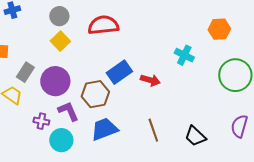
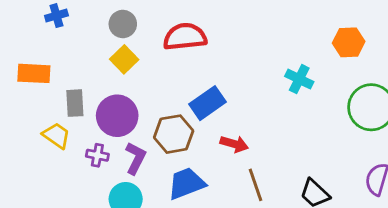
gray rectangle: (25, 72) -> (75, 103), turned -36
red arrow: (150, 80) -> (234, 144), moved
purple L-shape: (68, 111) -> (136, 158), turned 50
purple cross: (41, 121) -> (97, 155), moved

